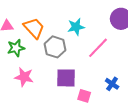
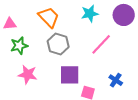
cyan star: (76, 27) -> (90, 14), moved
orange trapezoid: (34, 28) -> (49, 17), moved

